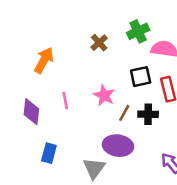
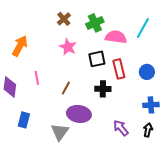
brown cross: (99, 43) -> (64, 19), moved
pink star: (104, 95) -> (68, 47), moved
brown line: (124, 113) -> (66, 88), moved

